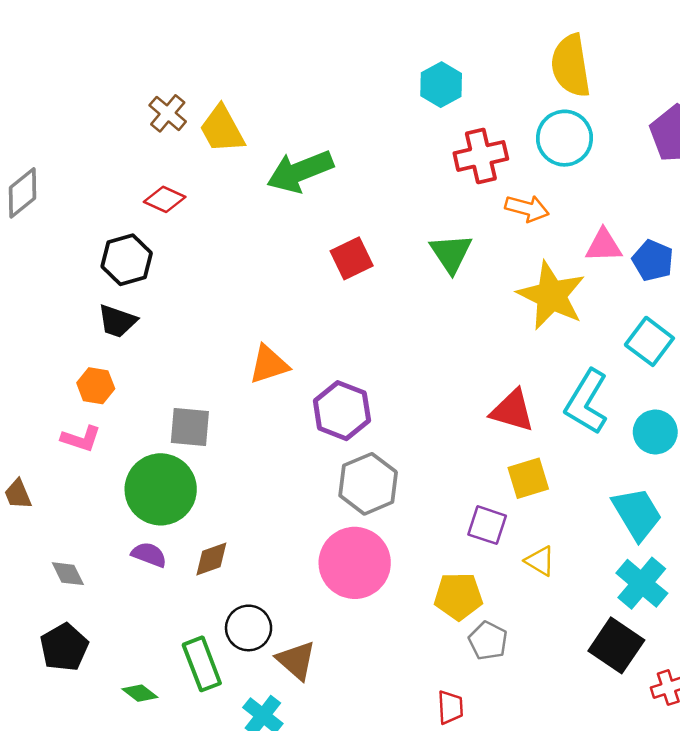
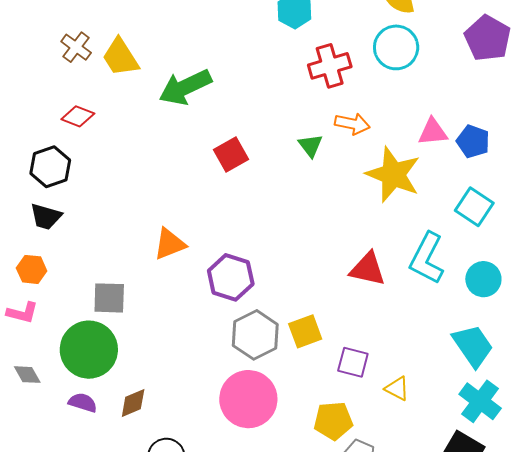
orange arrow: (527, 208) -> (352, 124), moved
green triangle: (451, 253) -> (310, 146), size x0.7
yellow square: (528, 478) -> (305, 331), moved
gray diamond: (68, 574) -> (27, 375), moved

